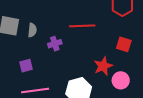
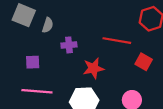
red line: (82, 26) -> (117, 41), moved
red star: (103, 66) -> (93, 68), moved

